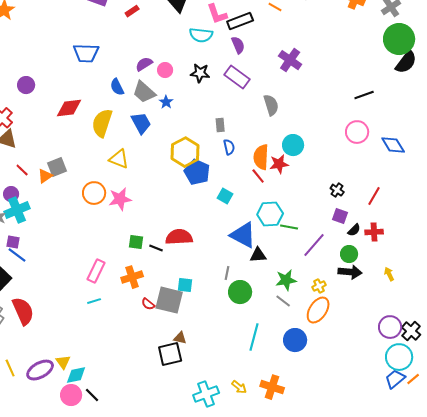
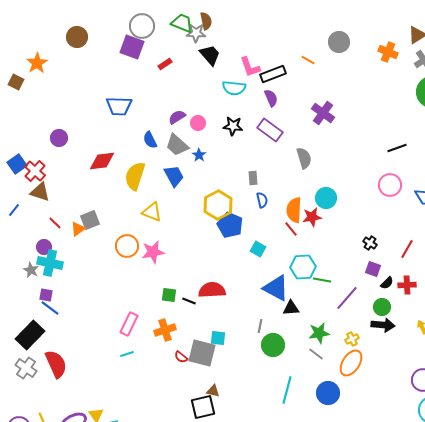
cyan cross: (17, 210) -> (50, 263), turned 35

